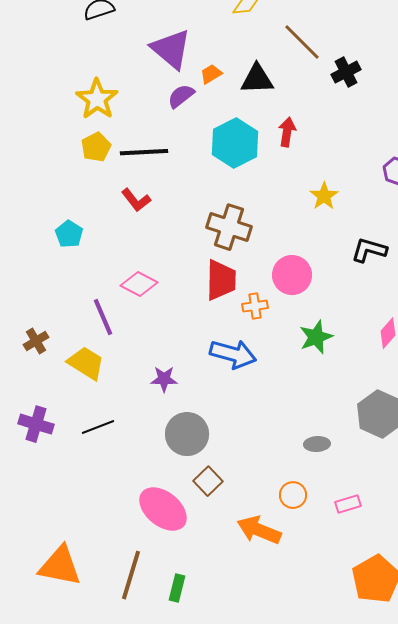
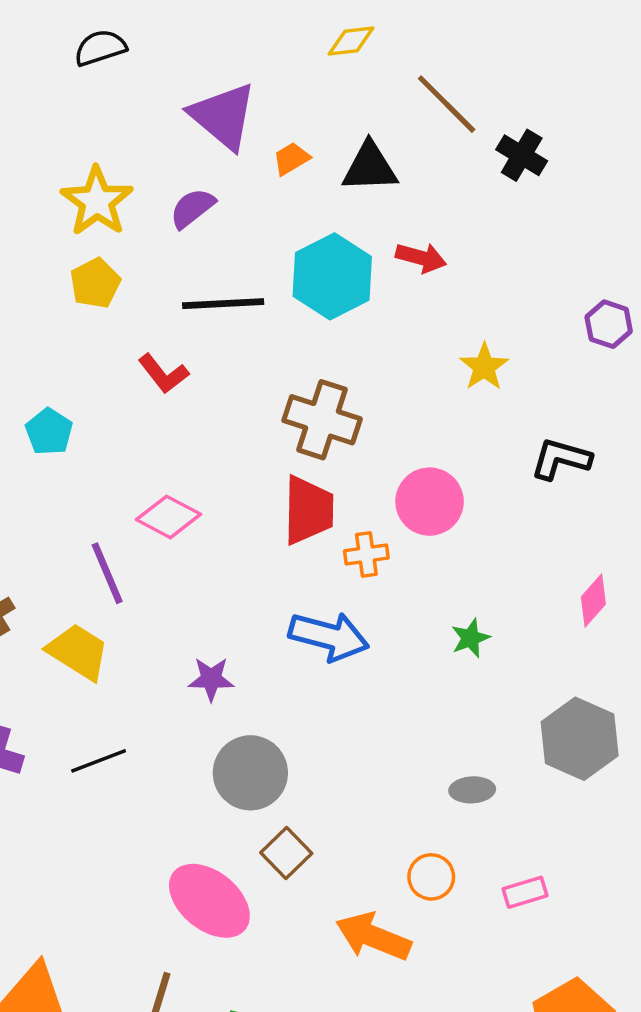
black cross: (346, 72) -> (522, 155), turned -32
purple semicircle: (181, 96) -> (192, 208), moved
red arrow: (287, 132) -> (421, 258), turned 96
black line: (144, 152) -> (223, 304), moved
green star: (316, 337) -> (470, 638), moved, size x0.7

